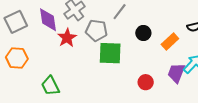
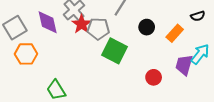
red star: (67, 38) -> (82, 24), moved
green square: (110, 53) -> (115, 51), turned 30
orange hexagon: (17, 58) -> (26, 54), moved

